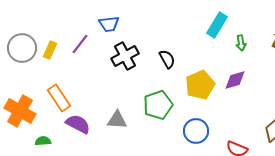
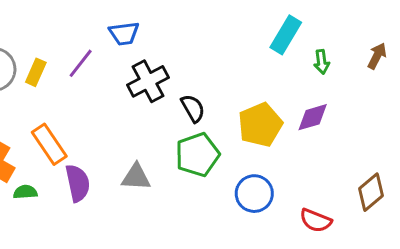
black semicircle: (167, 59) -> (193, 108), moved
purple semicircle: (78, 124) -> (78, 183), turned 50
green semicircle: (43, 141) -> (25, 192), moved

